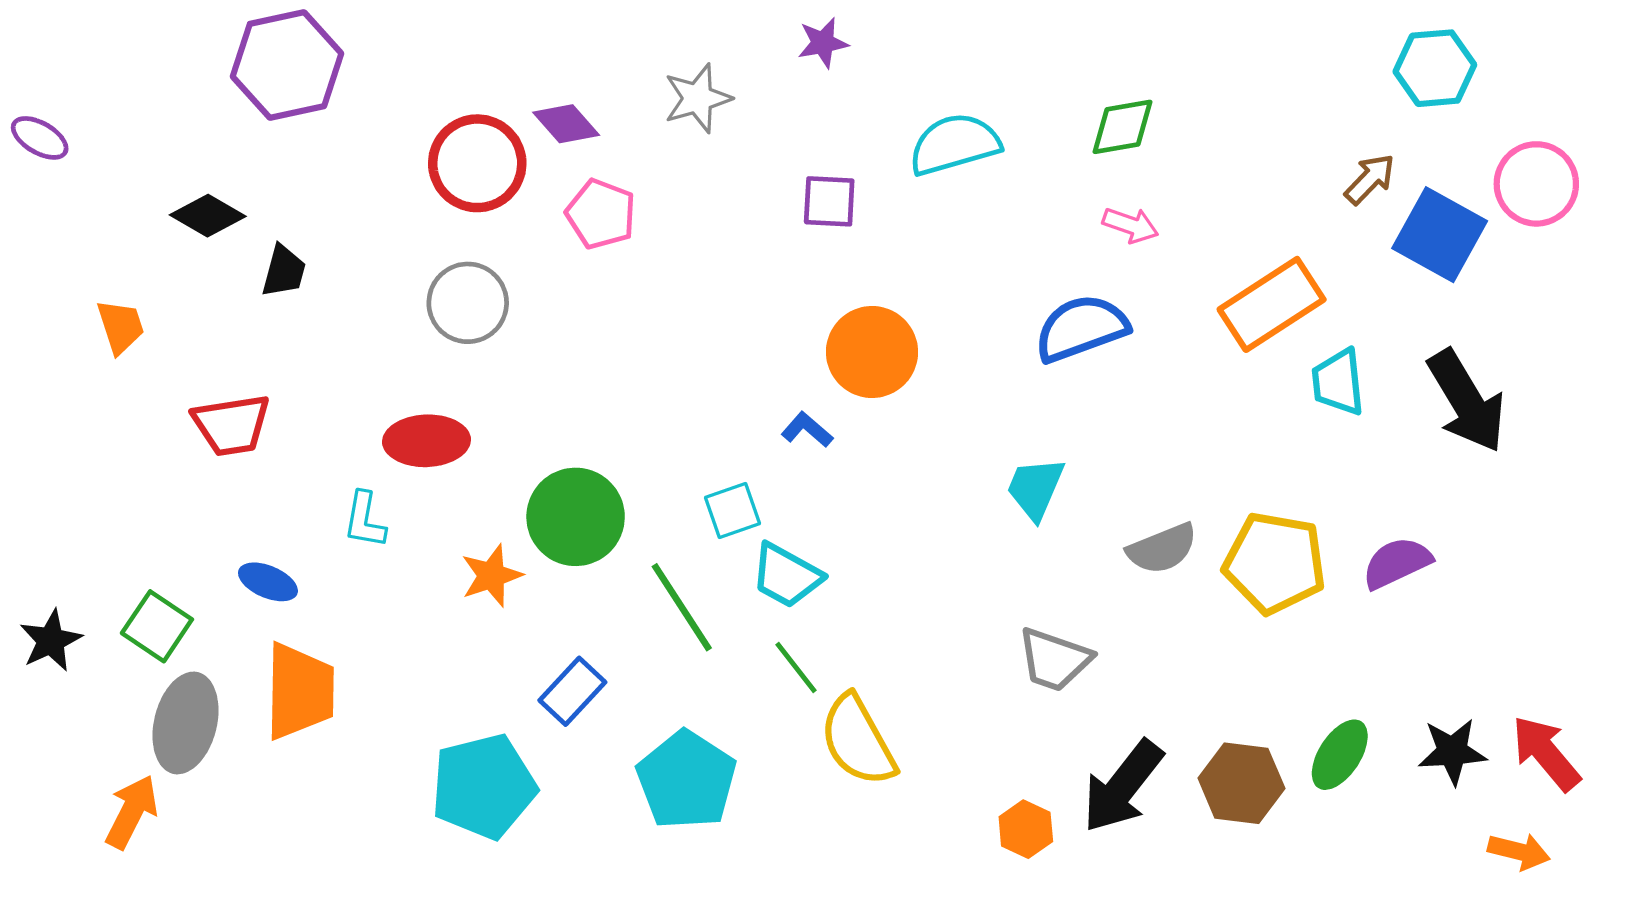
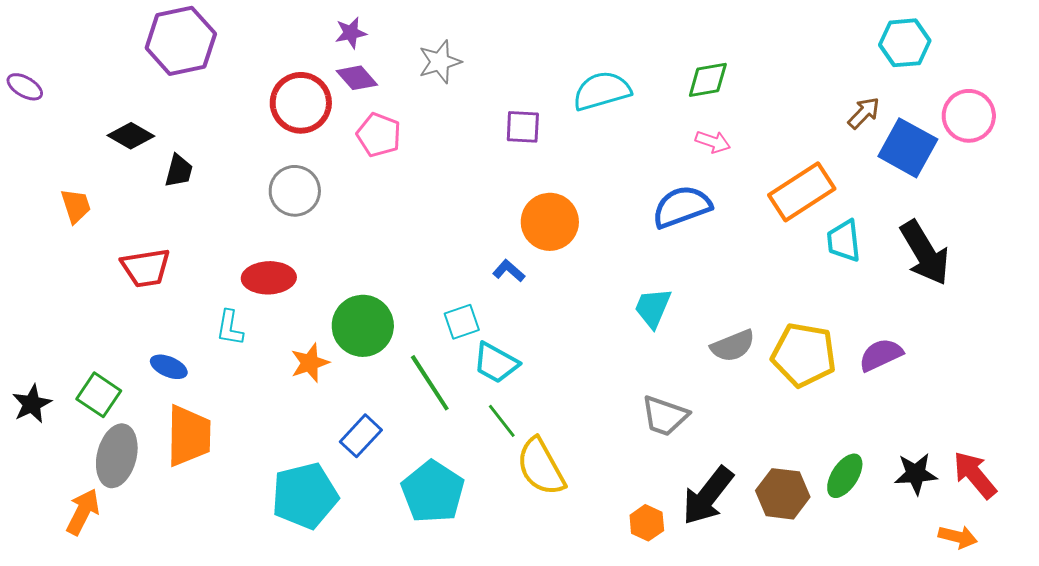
purple star: (823, 43) -> (351, 33), moved

